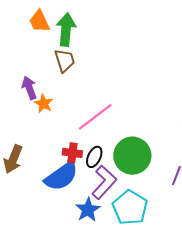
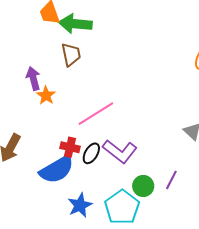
green arrow: (66, 29) -> (75, 24), turned -96
green circle: (132, 156) -> (143, 186), moved, size x0.6
purple L-shape: (104, 182) -> (120, 151), moved, turned 80

